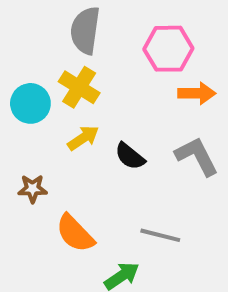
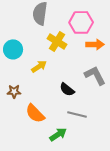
yellow cross: (79, 87) -> (57, 41), moved
black semicircle: (130, 156) -> (67, 89), moved

